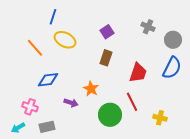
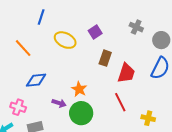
yellow ellipse: (65, 40) -> (65, 40), moved
brown rectangle: (106, 58) -> (105, 58), moved
green circle: (110, 115) -> (81, 113), moved

